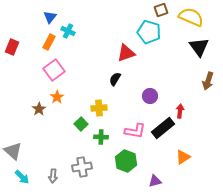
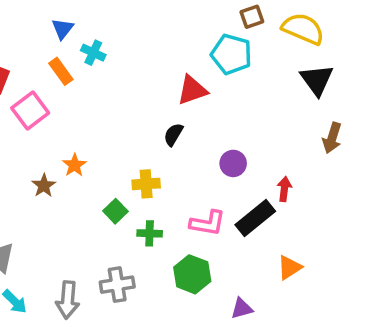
orange rectangle: (49, 42) -> (61, 71), turned -63
pink square: (54, 70) -> (30, 111), moved
gray arrow: (53, 176) -> (68, 300), size x1.5

